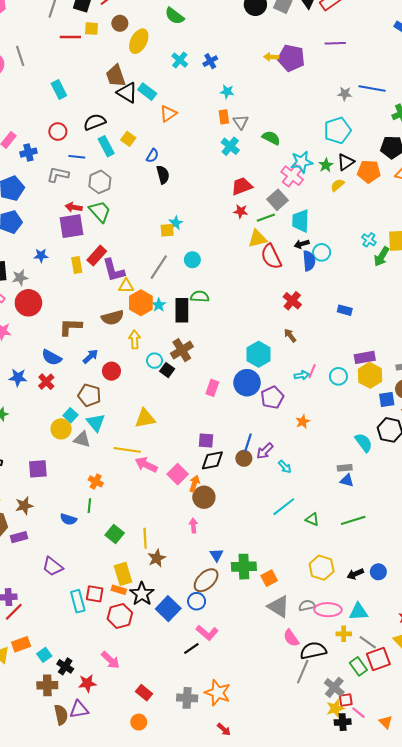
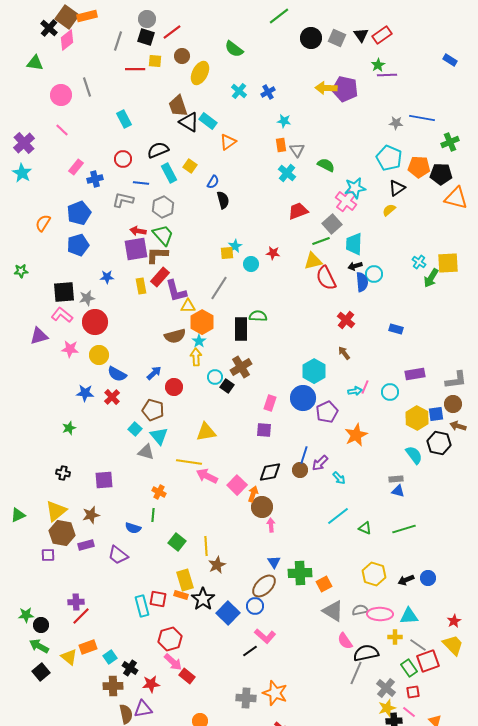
yellow arrow: (271, 57) -> (326, 88), size x1.5
cyan pentagon: (337, 130) -> (389, 158), turned -30
green star: (326, 165) -> (378, 65), moved
orange pentagon: (369, 171) -> (419, 167), moved
red star: (241, 211) -> (273, 253), moved
cyan circle: (192, 260) -> (251, 264), moved
cyan star: (159, 305) -> (199, 341), moved
brown L-shape: (70, 327) -> (157, 255), moved
yellow hexagon: (370, 375) -> (417, 418), moved
orange star: (303, 422) -> (356, 435), size x1.6
yellow circle: (61, 429) -> (99, 355), moved
purple square: (206, 440) -> (264, 430), moved
pink arrow: (193, 526) -> (271, 525), moved
purple trapezoid: (53, 567) -> (118, 555), moved
red hexagon: (120, 616) -> (170, 639), moved
red rectangle: (144, 693) -> (187, 676), moved
red square: (346, 700) -> (413, 692), moved

